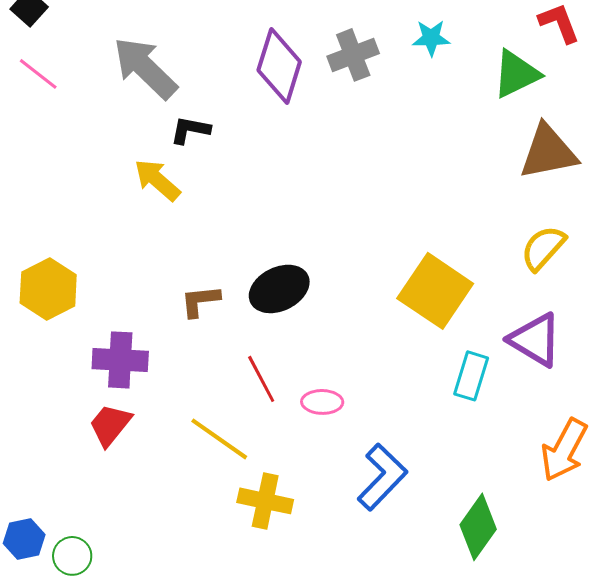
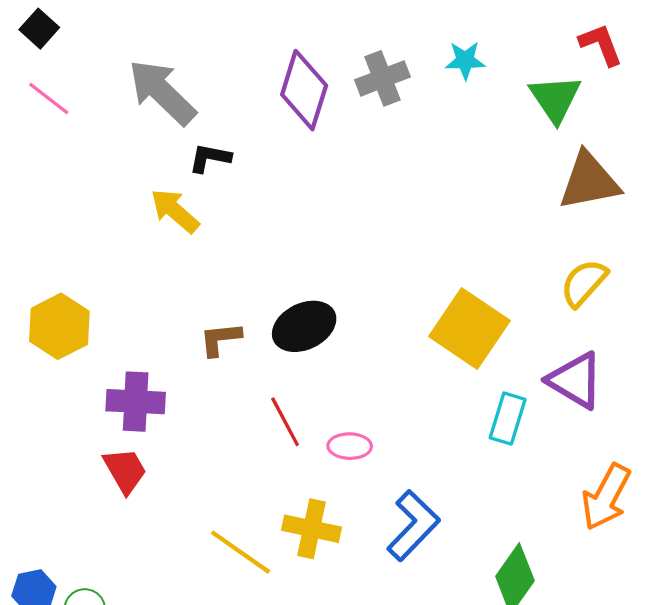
green triangle: (516, 74) -> (555, 99), turned -38
red trapezoid: (110, 425) -> (125, 470), turned 111
yellow line: (219, 439) -> (241, 552), moved
yellow cross: (265, 501) -> (312, 529), moved

